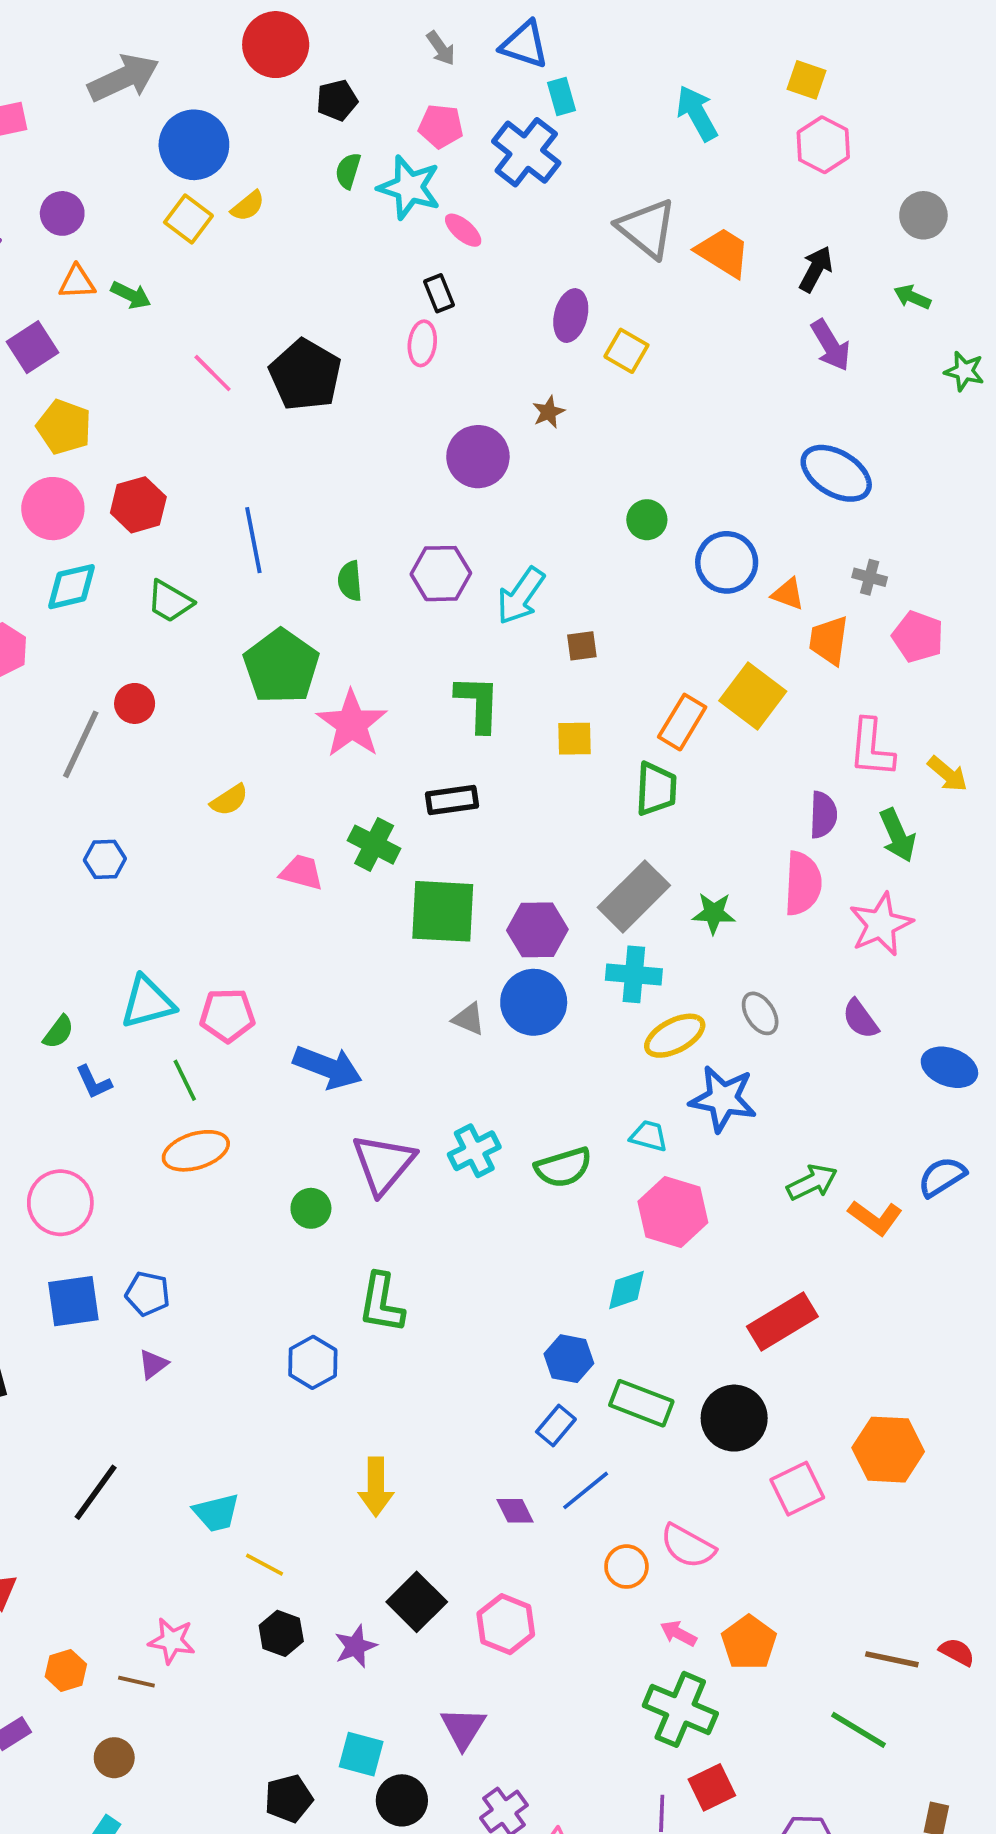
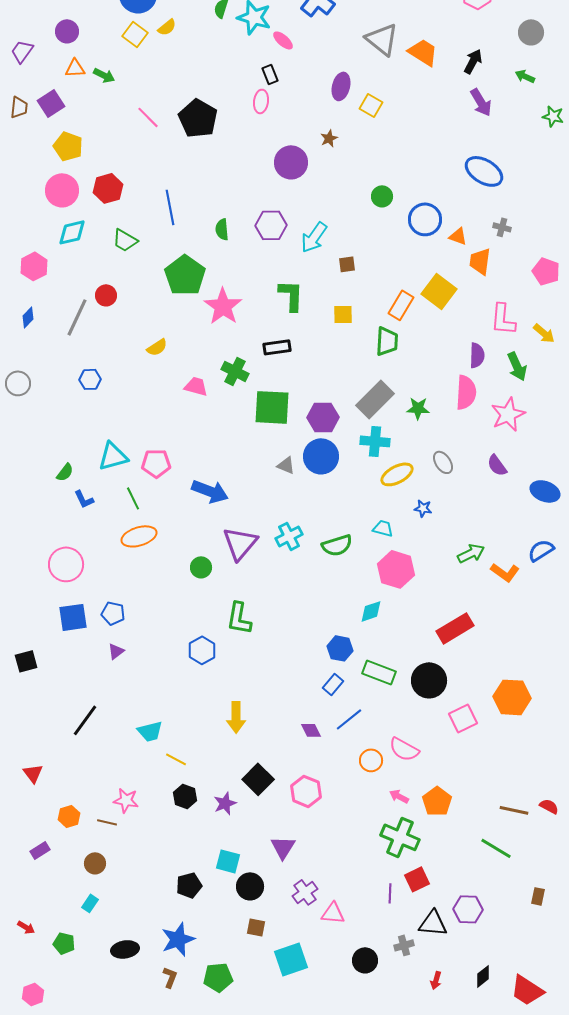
pink pentagon: (918, 637) -> (546, 271), moved
blue star: (723, 1099) -> (423, 508), size x0.5

